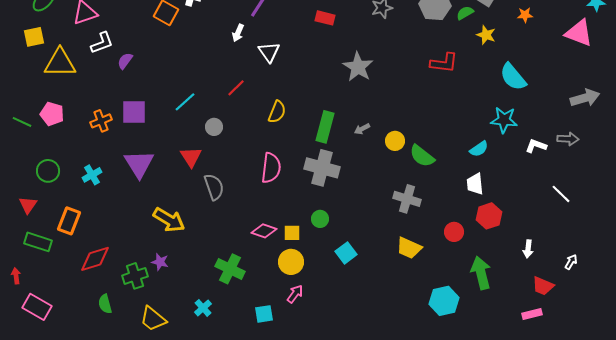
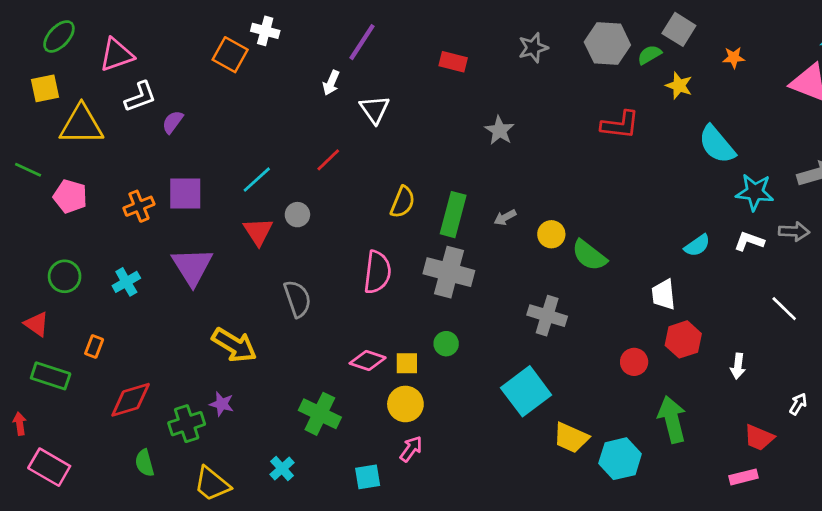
gray star: (358, 67) -> (499, 130), size x0.7
yellow semicircle: (277, 112) -> (403, 202), moved
cyan star: (504, 120) -> (755, 192), moved
green line: (22, 122) -> (28, 170), moved
cyan semicircle: (479, 149) -> (697, 245), moved
red triangle: (191, 157) -> (258, 231), moved
gray cross: (407, 199) -> (547, 316), moved
red triangle: (28, 205) -> (37, 324), turned -30
orange rectangle: (69, 221) -> (94, 346), size x0.6
yellow trapezoid: (409, 248) -> (571, 438), moved
white arrow: (528, 249) -> (738, 366), moved
cyan square: (346, 253) -> (526, 391), moved, size x1.6

